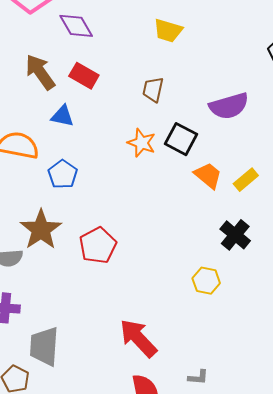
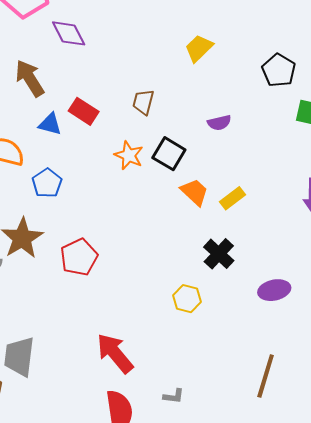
yellow trapezoid: (168, 31) -> (199, 48), moved, turned 116
red rectangle: (84, 76) -> (84, 111), moved
purple semicircle: (229, 106) -> (219, 123), size x0.6

